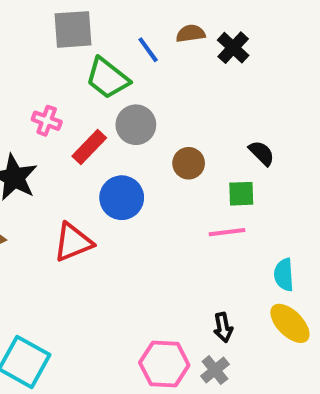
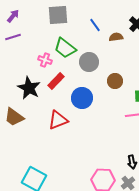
brown semicircle: (191, 33) -> (116, 37), moved
green trapezoid: (107, 78) -> (65, 48), moved
red rectangle: (89, 147) -> (56, 81), moved

